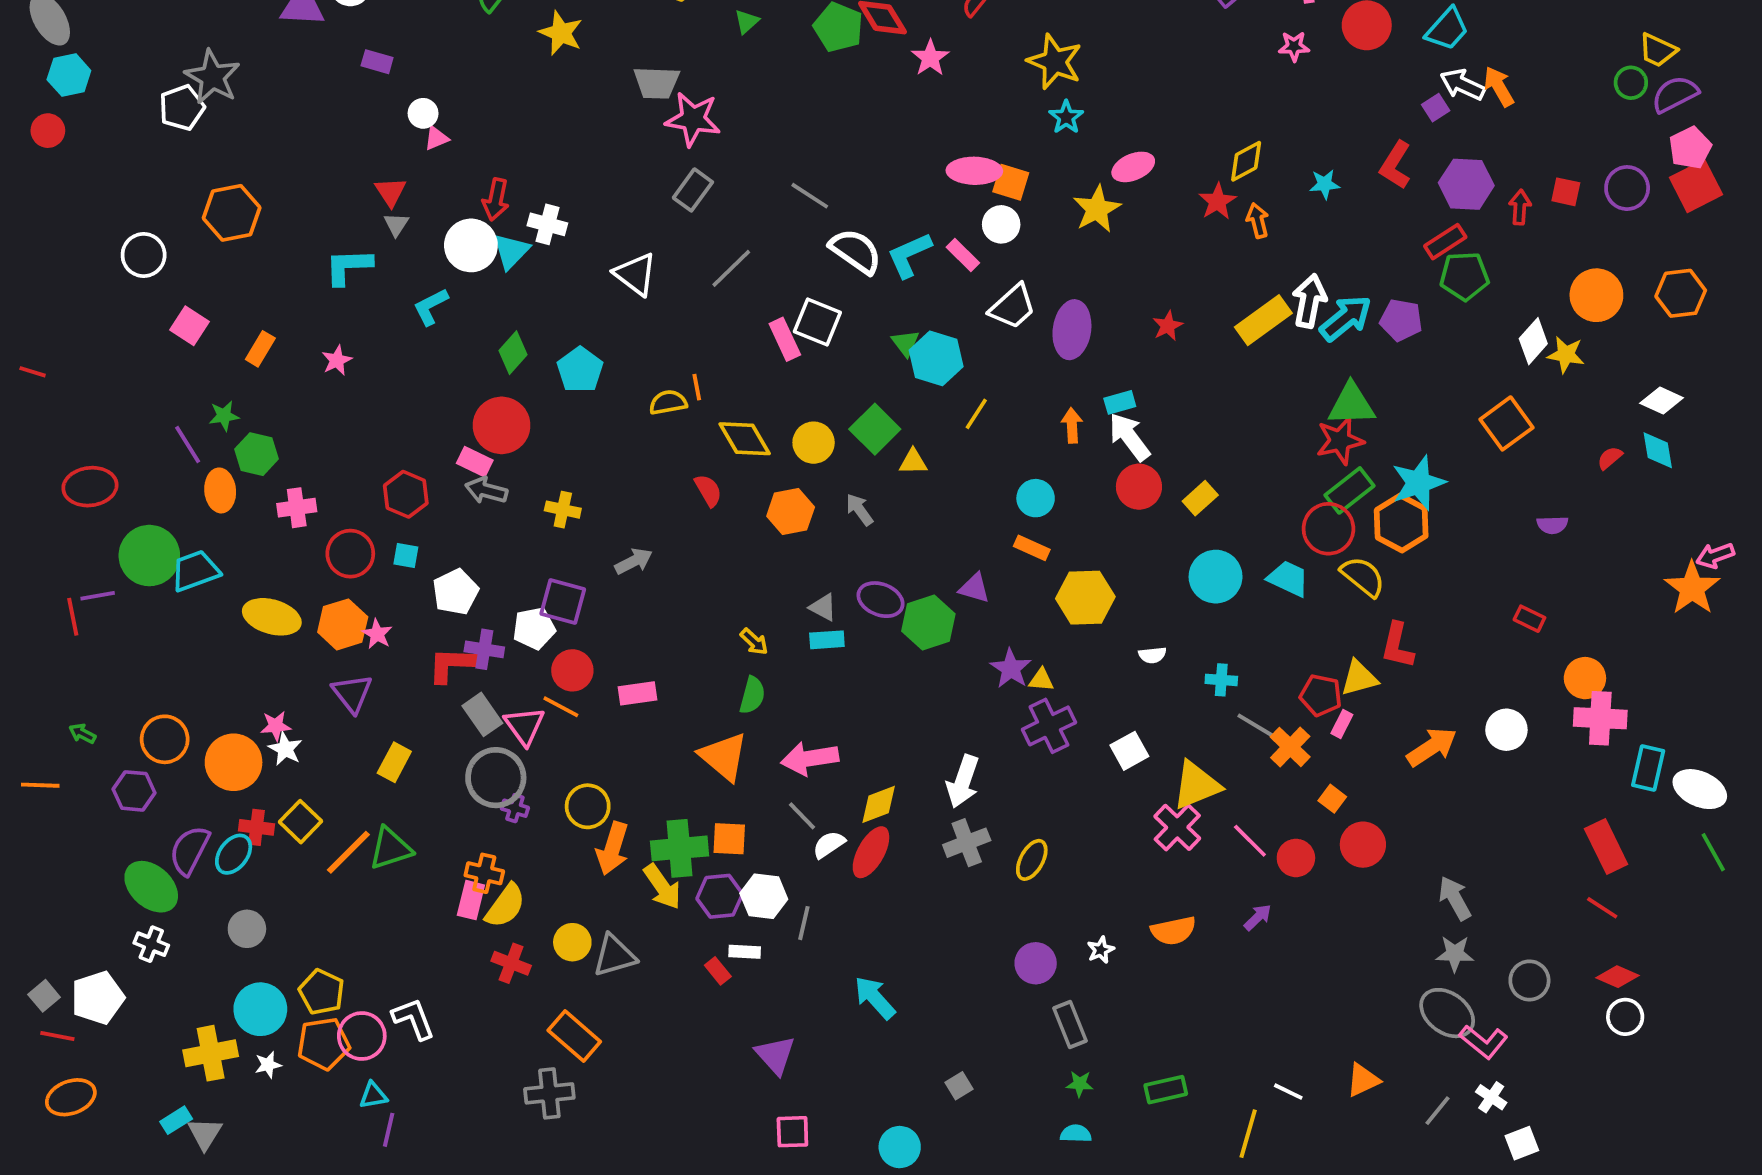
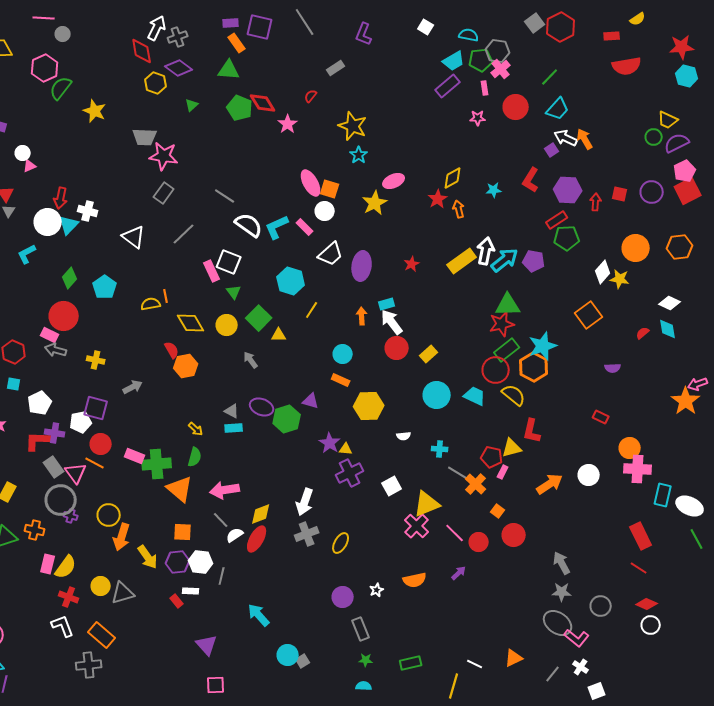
pink ellipse: (974, 171) -> (311, 183), turned 60
green triangle: (905, 343) -> (234, 292), moved
orange hexagon: (791, 512) -> (186, 366), moved
pink rectangle: (637, 693) -> (135, 456), turned 30
green cross: (680, 848) -> (157, 464), moved
orange cross: (484, 873) -> (35, 530), moved
white L-shape: (413, 1019) -> (63, 626), moved
cyan circle: (900, 1147) -> (288, 655), moved

